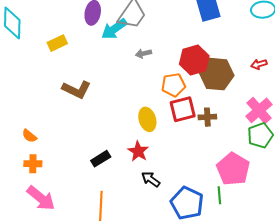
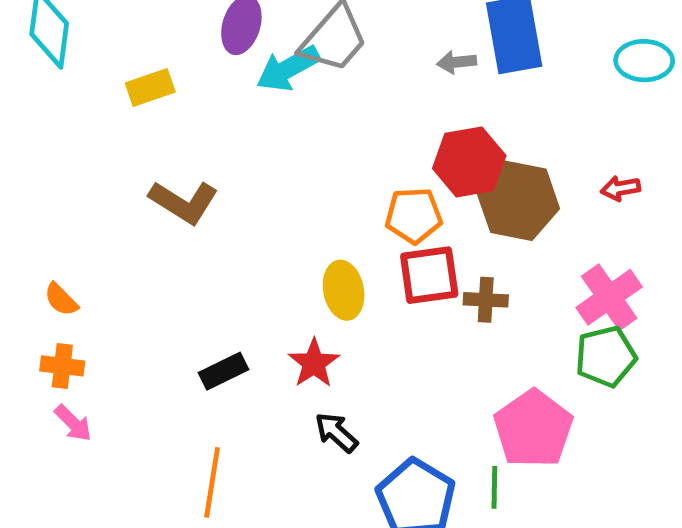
gray arrow: (143, 53) -> (457, 62), moved
pink arrow: (41, 198) -> (73, 423), moved, size x0.6

